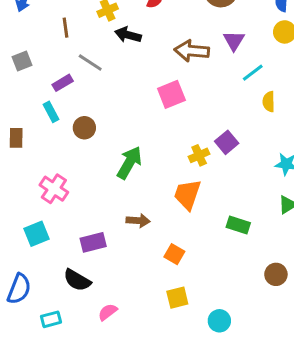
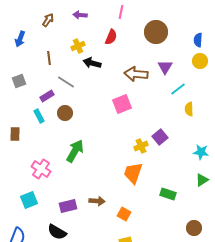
brown circle: (84, 128) -> (65, 113), moved
green arrow: (129, 163) -> (75, 151), moved
brown arrow: (138, 221) -> (97, 201), moved

